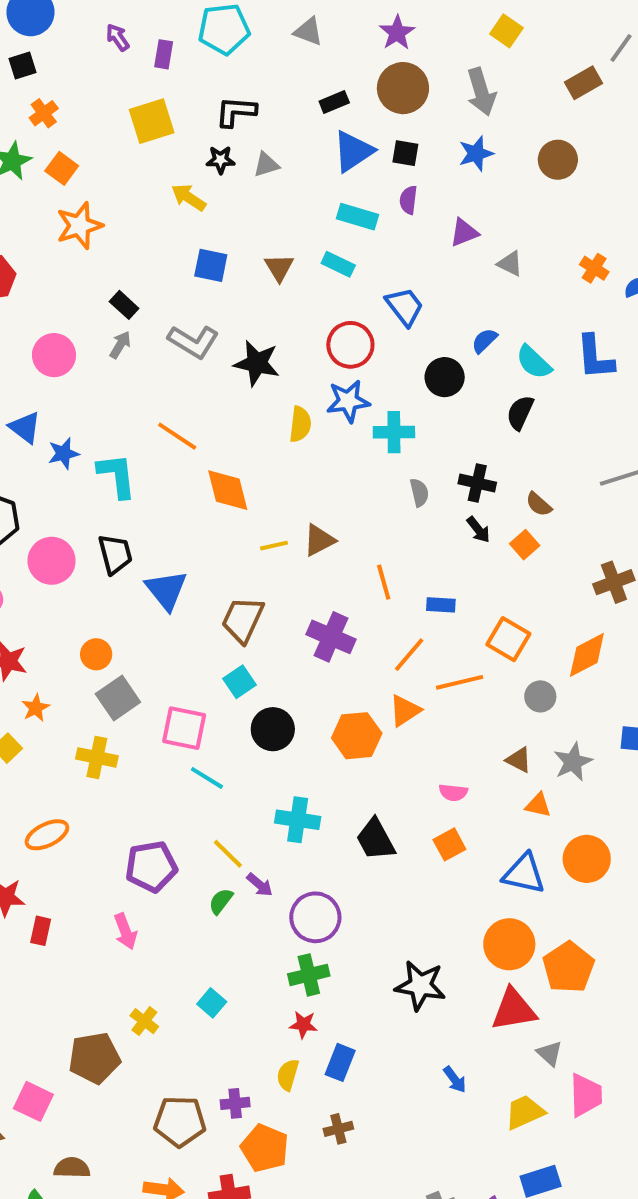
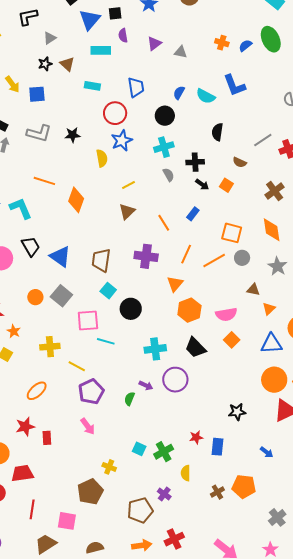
black star: (221, 160) -> (45, 64), moved
yellow arrow: (189, 197) -> (12, 84), moved, turned -144
cyan rectangle: (338, 264) -> (92, 86), moved
brown triangle: (279, 268) -> (67, 64), moved
blue trapezoid: (405, 306) -> (136, 87), turned 45
black star: (257, 363) -> (73, 135), size x0.7
black semicircle: (520, 413) -> (217, 132), moved
cyan cross: (394, 432) -> (164, 147), moved
orange diamond: (228, 490) -> (76, 200), turned 50
brown semicircle: (539, 504) -> (240, 162), moved
yellow line: (274, 546) -> (129, 185), moved
blue rectangle: (441, 605) -> (193, 214), moved, turned -40
orange diamond: (587, 655) -> (272, 230), turned -55
gray circle: (540, 696) -> (242, 258), moved
gray square: (118, 698) -> (61, 296), moved
orange triangle: (405, 711) -> (175, 284), moved
orange hexagon: (357, 736) -> (189, 310), moved
gray star: (573, 762) -> (277, 266), moved
pink semicircle: (453, 792) -> (226, 314), size x1.5
orange triangle: (538, 805) -> (269, 309), turned -40
yellow line: (228, 854) -> (77, 366), moved
purple circle: (315, 917) -> (175, 380), moved
green cross: (309, 975) -> (164, 452), moved
black star: (420, 986) -> (237, 412), size x0.7
red star: (303, 1025) -> (196, 437), moved
blue rectangle: (340, 1062) -> (217, 447), moved
purple cross: (235, 1103) -> (164, 494), turned -32
orange pentagon: (265, 1148) -> (244, 487), moved

